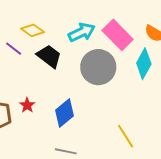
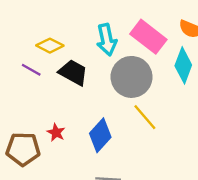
cyan arrow: (82, 32) -> (107, 40), turned 112
yellow line: (126, 136) -> (145, 117), moved

